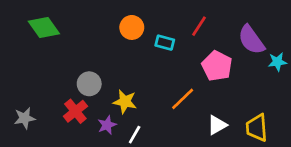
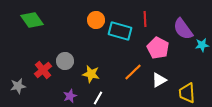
red line: (199, 26) -> (145, 19), turned -35
cyan rectangle: (165, 43) -> (120, 31), size x1.6
red cross: (75, 111) -> (43, 70), moved
purple star: (107, 125) -> (70, 96), moved
white triangle: (217, 125) -> (159, 80), moved

